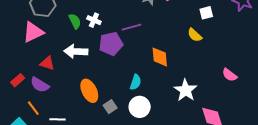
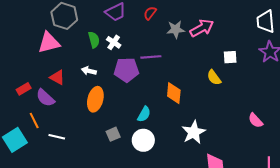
white arrow: (76, 51) -> (89, 71), size x0.6
pink semicircle: (230, 75) -> (256, 120), moved
orange ellipse: (89, 91) -> (95, 99), moved, turned 30

